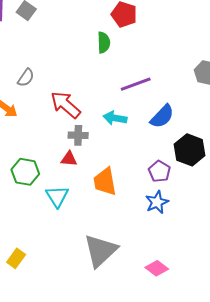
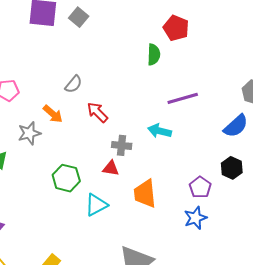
red arrow: (66, 105) -> (97, 112), moved, size x0.7
blue semicircle: (162, 116) -> (236, 126), moved
black hexagon: (190, 150) -> (232, 168), size x0.7
cyan triangle: (57, 196) -> (96, 205), turned 30

